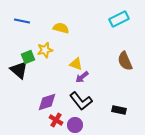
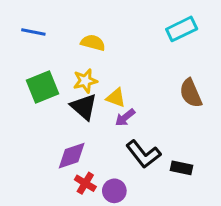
yellow star: (45, 50) -> (85, 81), moved
green square: (28, 57) -> (43, 87), size x1.5
black triangle: (19, 70) -> (84, 107), moved
black L-shape: (81, 101) -> (143, 154), moved

